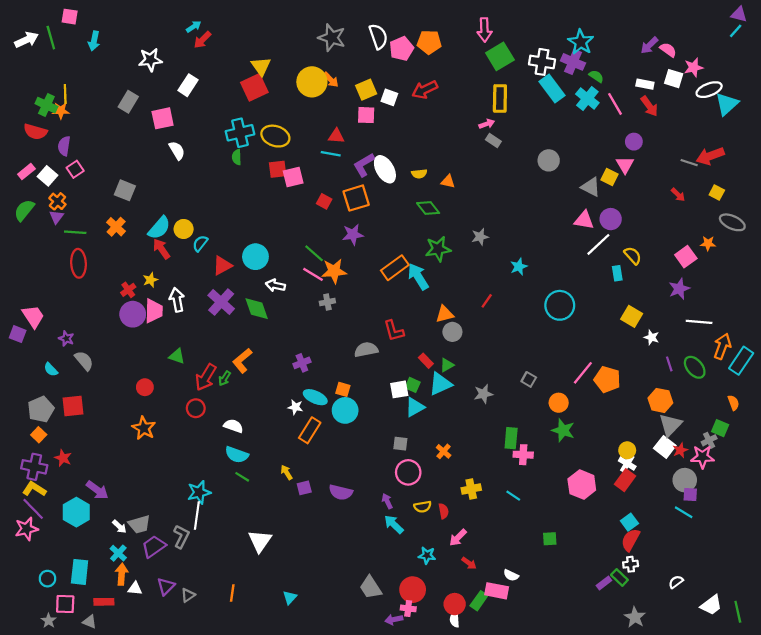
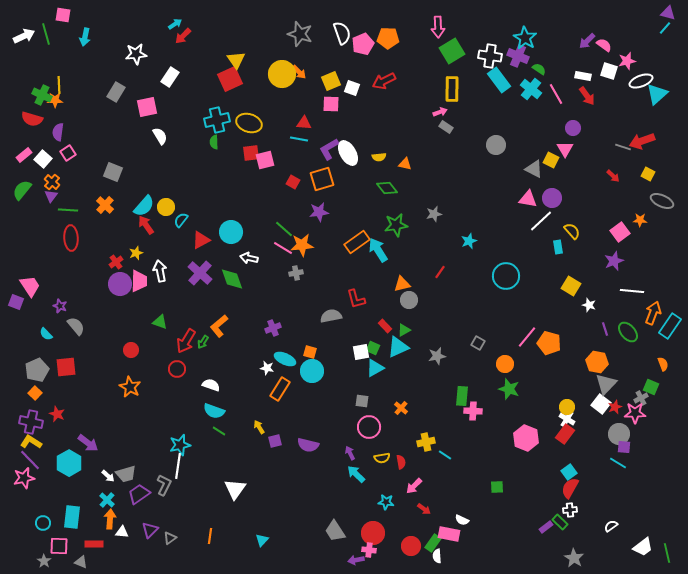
cyan line: (513, 496) -> (445, 455), moved
white semicircle: (455, 620) -> (437, 556), moved

